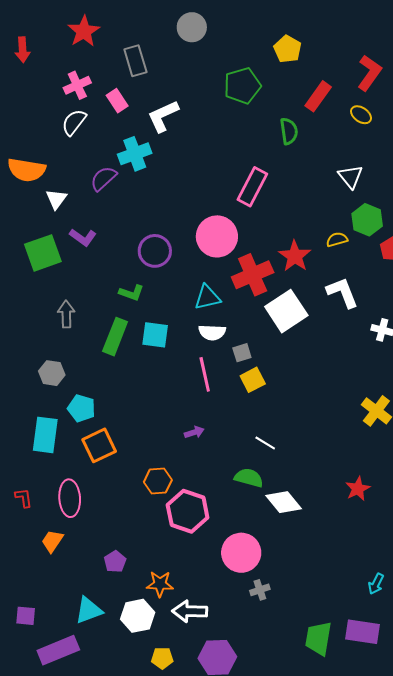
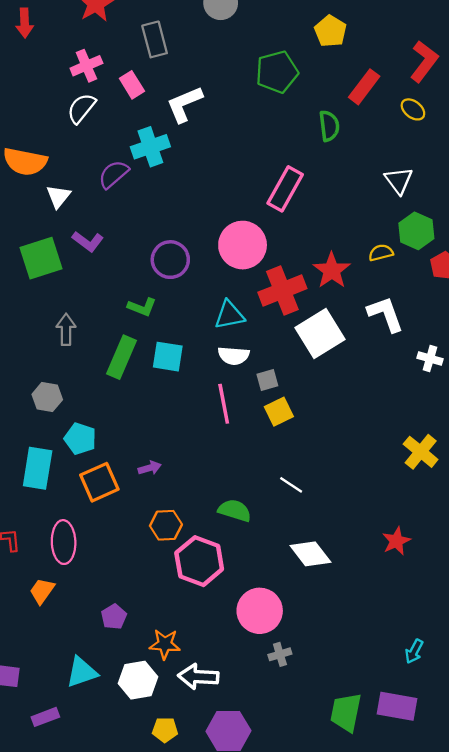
purple arrow: (194, 432) -> (150, 468), moved
green semicircle: (249, 478) -> (235, 510), moved
purple rectangle: (58, 650) -> (45, 717), size x0.6

